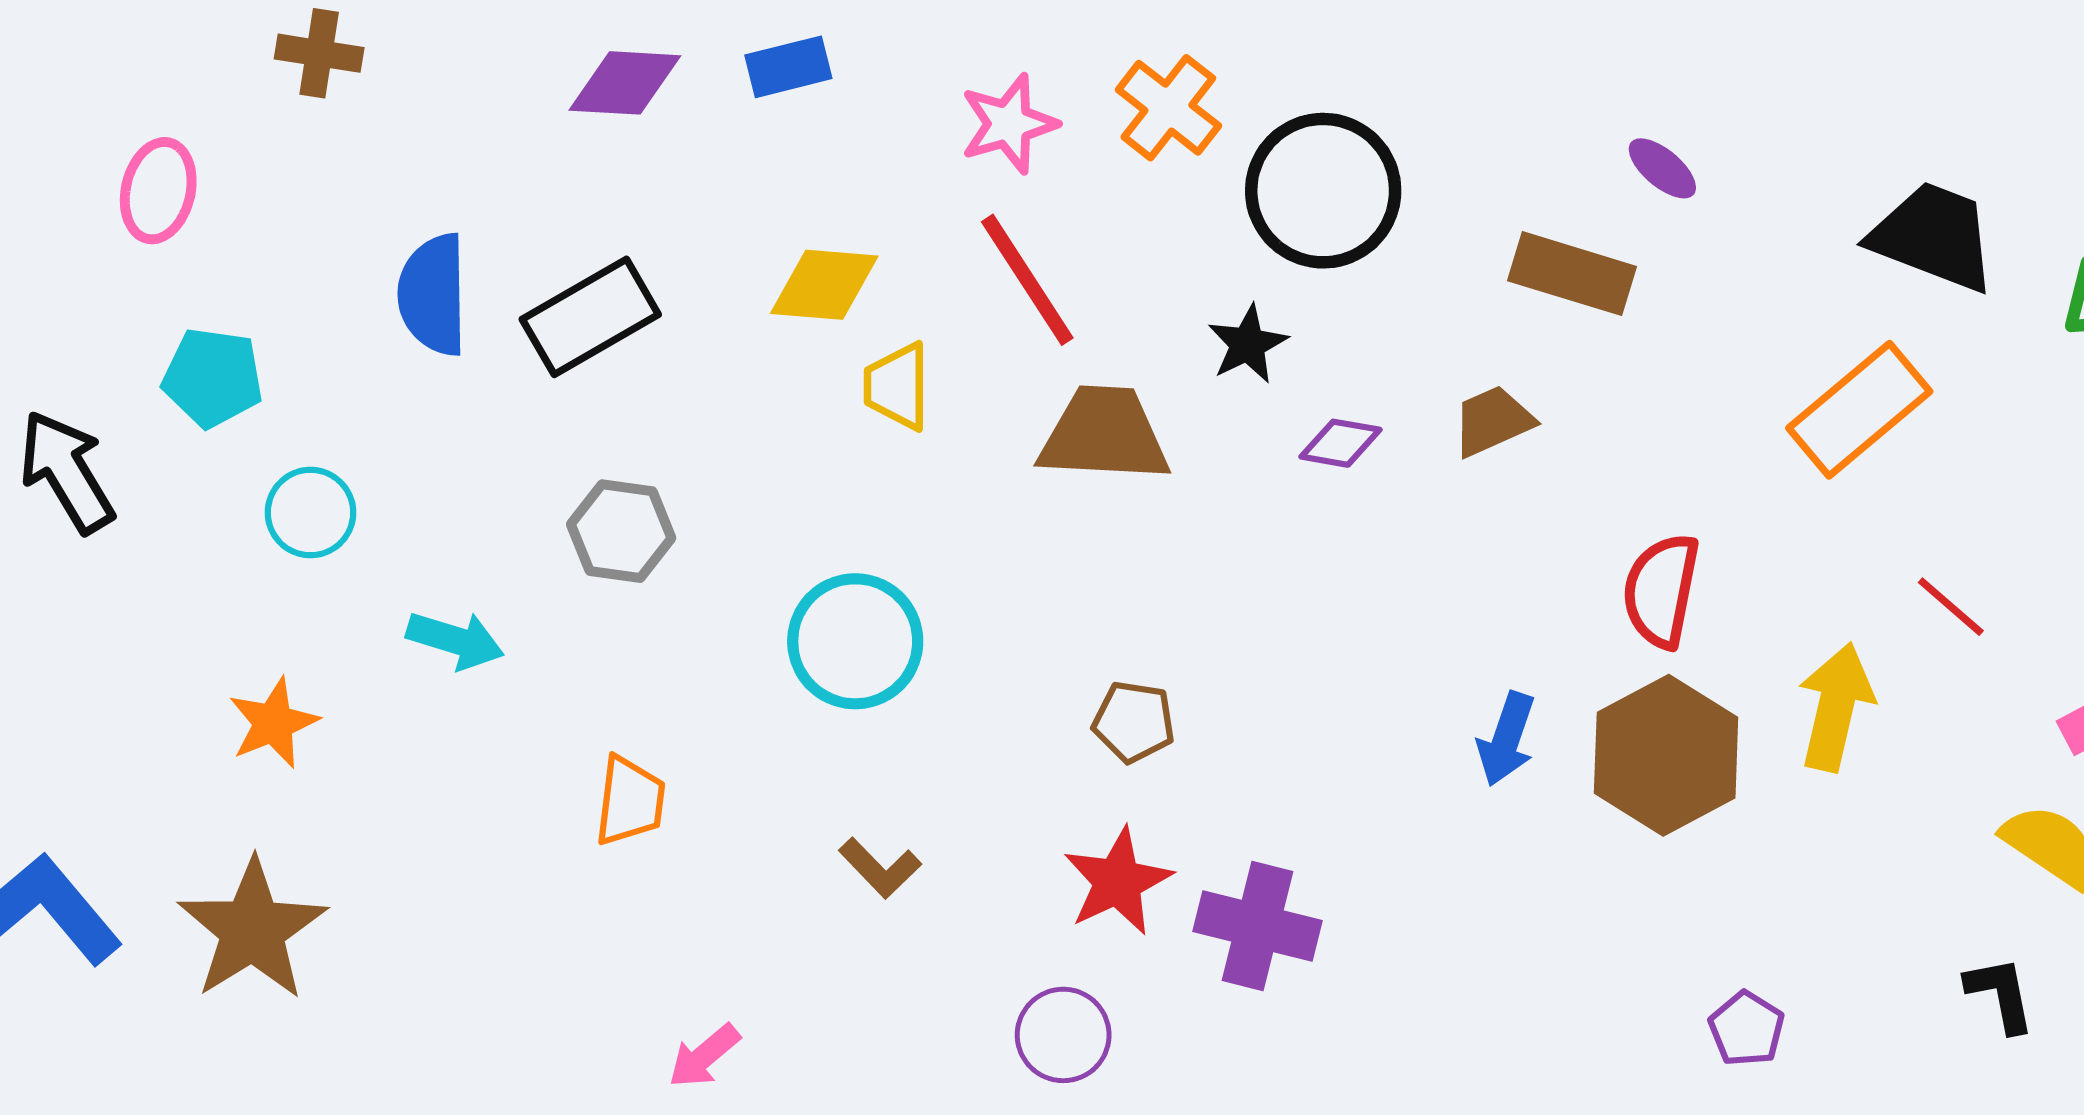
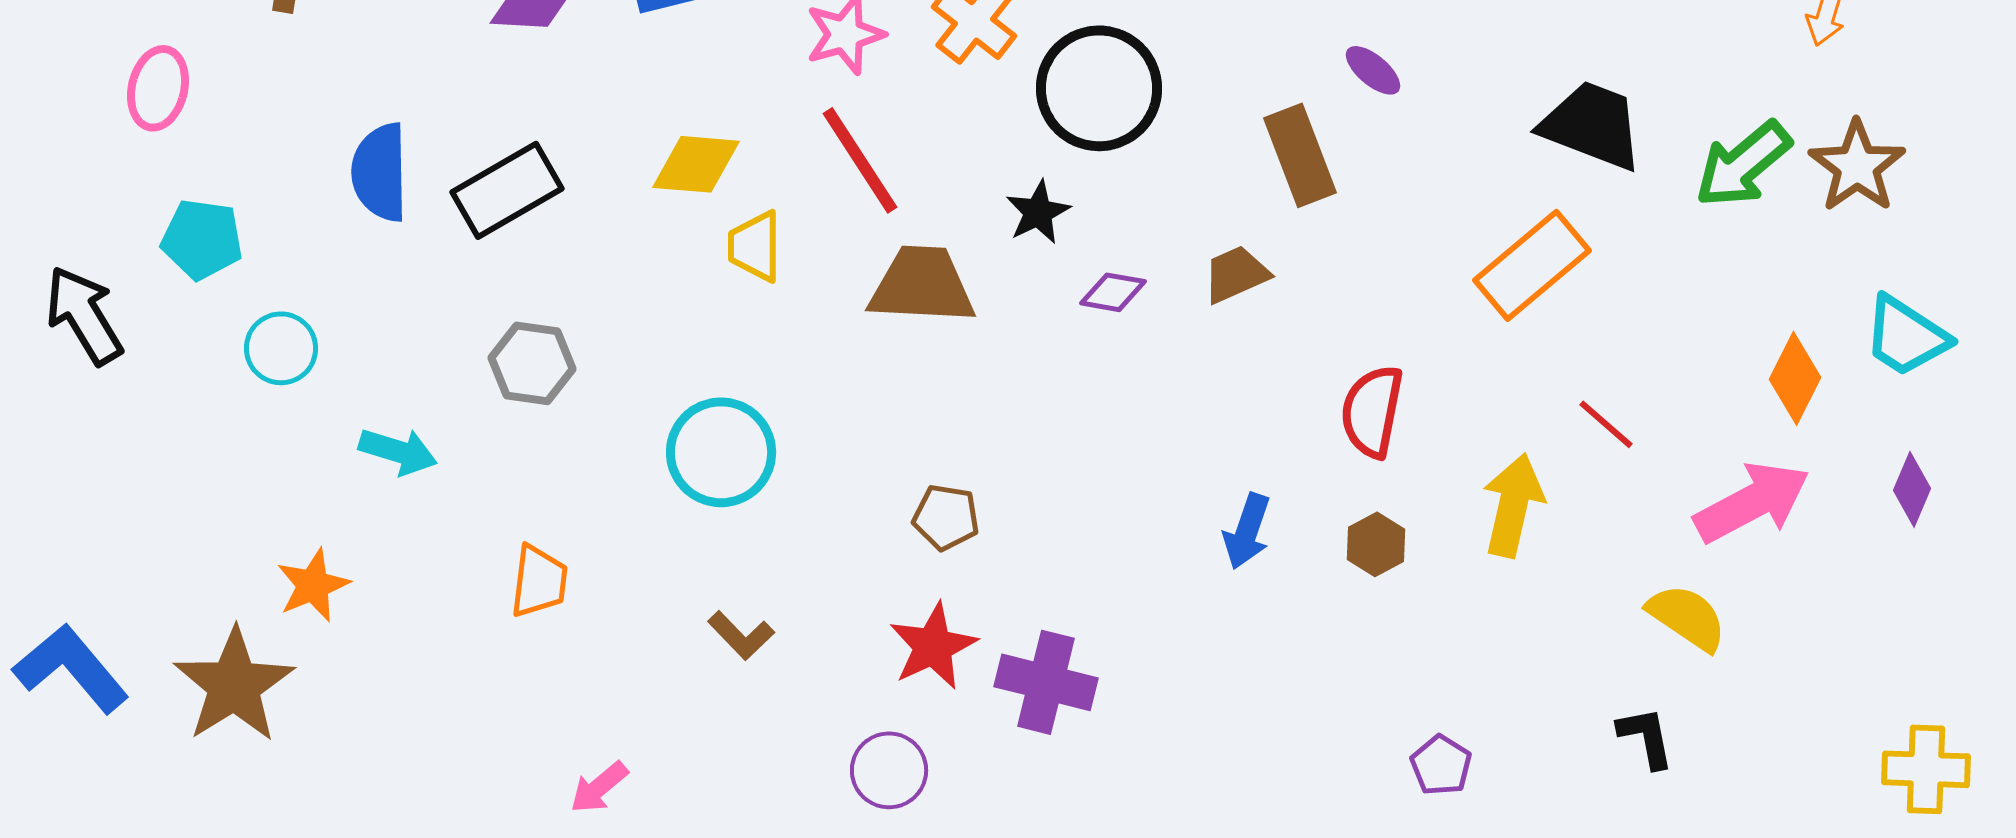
brown rectangle: (1572, 274) -> (1300, 155), turned 52
orange star: (273, 723) -> (313, 585), moved
brown hexagon: (1666, 755) -> (1376, 544), size x0.5

